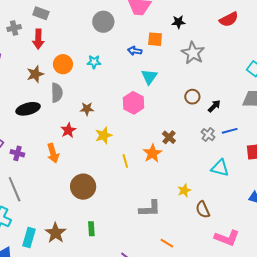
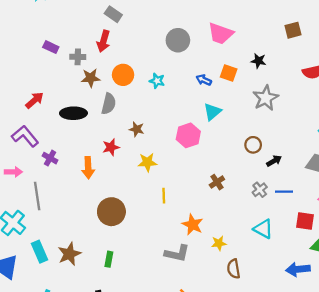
gray cross: (14, 28) -> (78, 57), moved
orange star: (152, 153) -> (193, 225), moved, turned -30
cyan rectangle: (29, 238) -> (39, 252), turned -54

